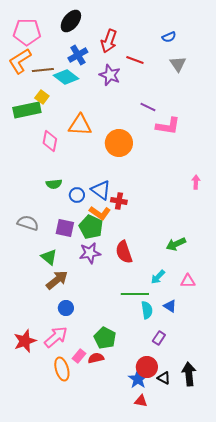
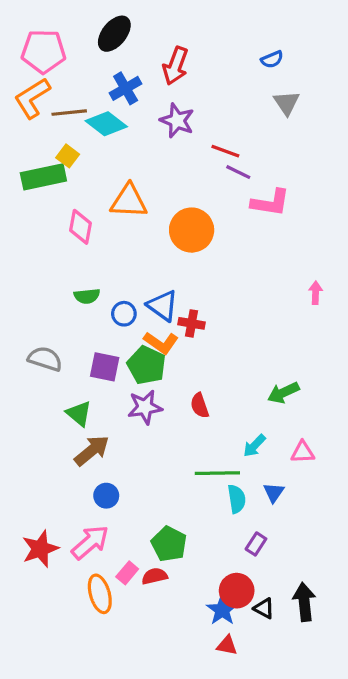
red line: (135, 60) -> (225, 151), moved
red semicircle: (124, 252) -> (200, 406), size x0.7
blue triangle: (170, 306) -> (274, 492), turned 32

